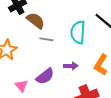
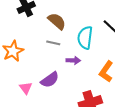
brown semicircle: (36, 21) -> (57, 21), moved
purple arrow: (71, 66) -> (73, 60), moved

